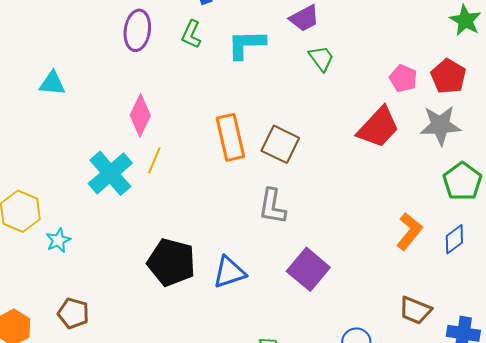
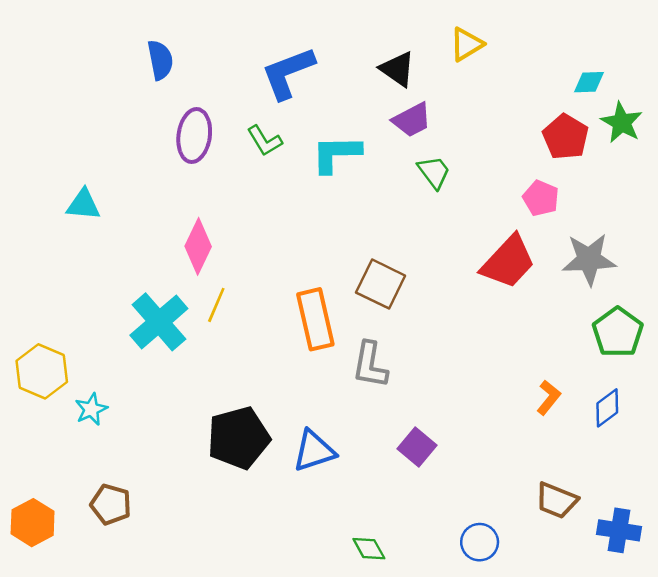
green L-shape: (191, 34) -> (265, 141), turned -56
red pentagon: (448, 76) -> (566, 137), moved
orange rectangle: (230, 137) -> (315, 319), moved
orange L-shape: (409, 231) -> (549, 397), size x0.7
black pentagon: (171, 262) -> (238, 438), turned -30
purple square: (308, 269) -> (417, 447), size x0.7

